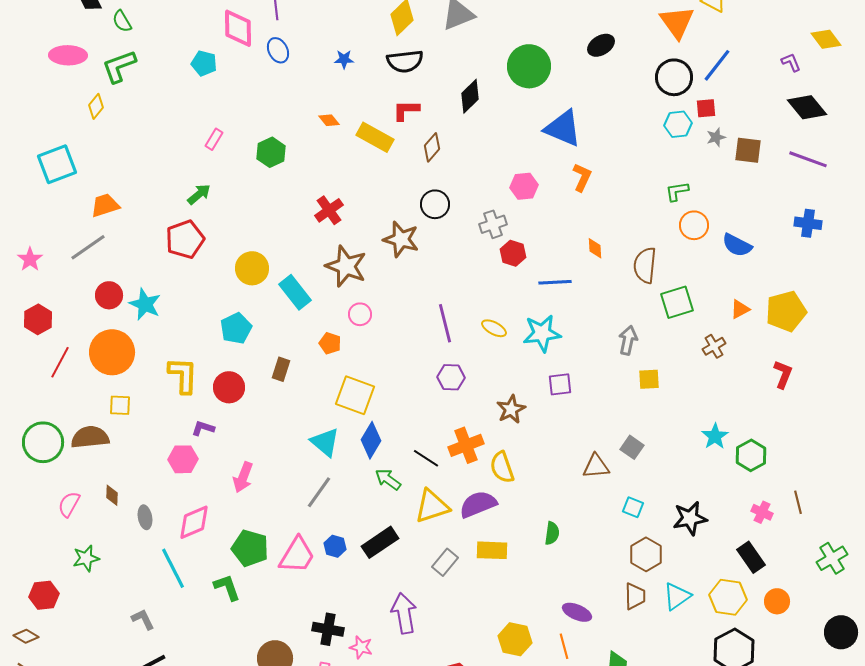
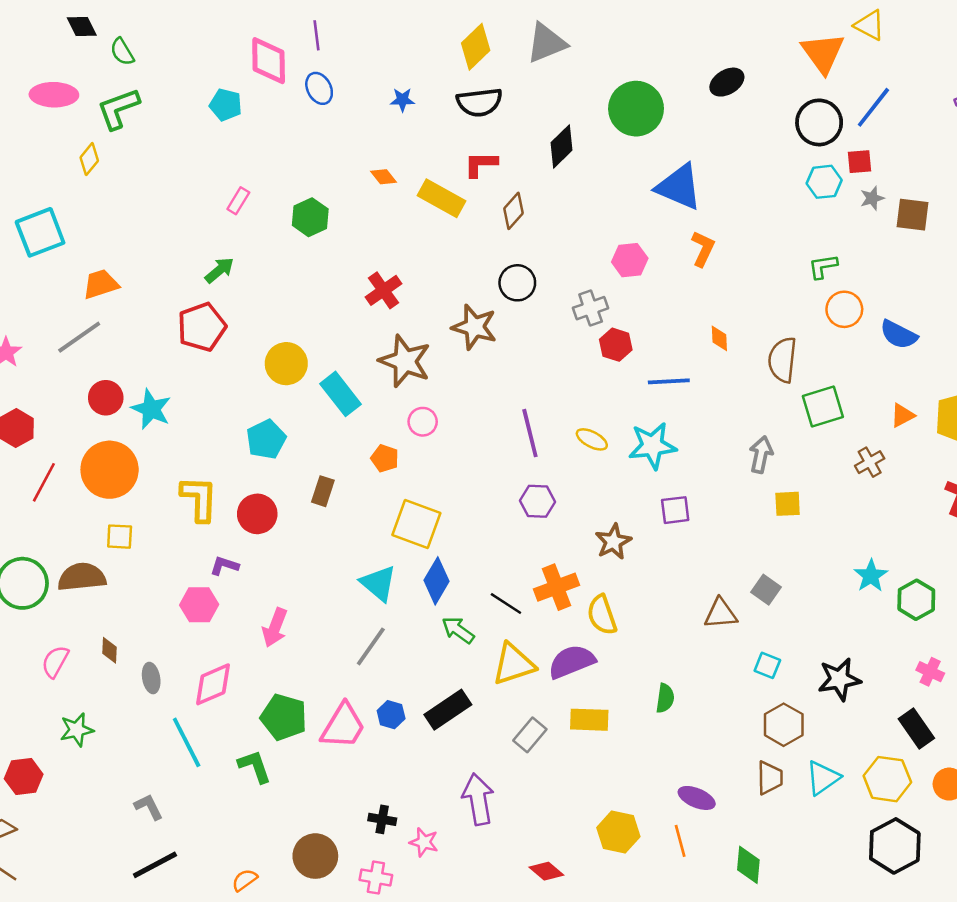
black cross: (328, 629) -> (382, 819), size x0.7

